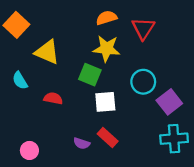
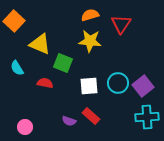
green square: (90, 75) -> (63, 63), moved
cyan circle: (143, 82) -> (118, 83), moved

